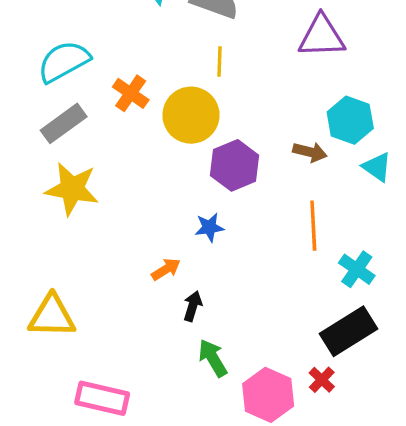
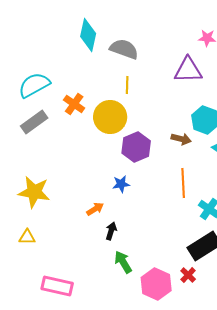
yellow star: (72, 189) -> (34, 192), moved
yellow triangle: (52, 316) -> (27, 237), size x0.6

